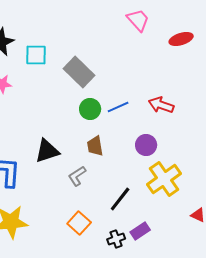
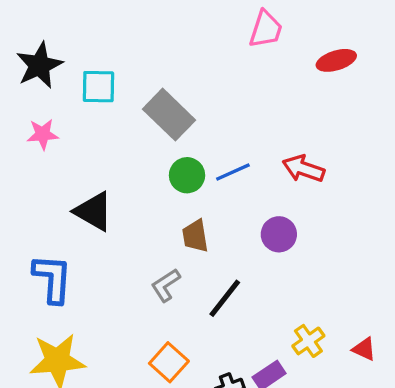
pink trapezoid: (138, 20) -> (266, 29), turned 60
black triangle: (47, 151) -> (94, 211), moved, turned 48
yellow cross: (164, 179) -> (308, 341), moved, size x0.6
black line: (120, 199) -> (225, 298), moved

